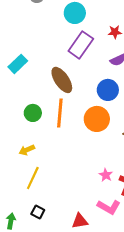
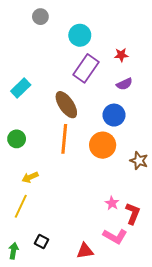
green circle: (33, 113) -> (17, 139), moved
yellow line: (33, 178) -> (21, 206), moved

